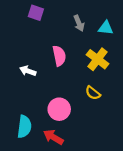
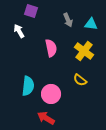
white arrow: (28, 71) -> (19, 31), moved, turned 40
cyan semicircle: (24, 127) -> (28, 86), moved

